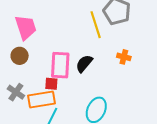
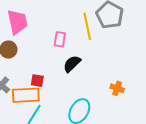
orange cross: (124, 57) -> (117, 88), moved
pink rectangle: (60, 65) -> (60, 39), moved, size x0.6

